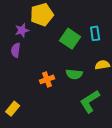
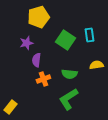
purple star: (22, 30) -> (26, 43), moved
purple semicircle: (16, 50) -> (36, 60), moved
green L-shape: (90, 101) -> (68, 99), moved

